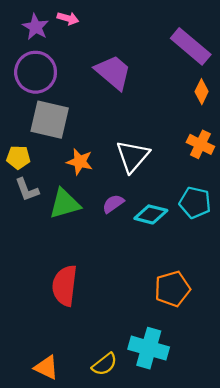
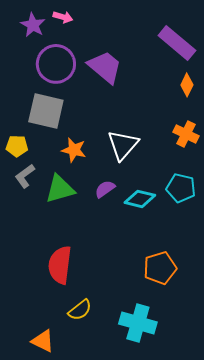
purple circle: (36, 72) -> (56, 64), moved
gray L-shape: (27, 190) -> (25, 176), turned 75
yellow semicircle: (105, 364) -> (80, 310), moved

